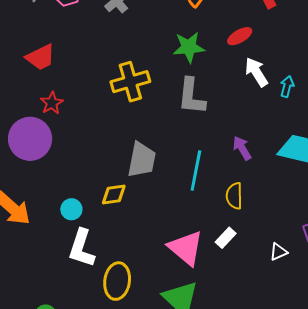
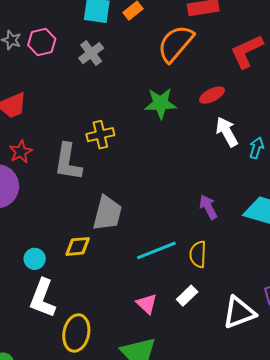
yellow cross: (130, 82) -> (100, 135), size x0.7
gray L-shape: (191, 96) -> (68, 162), moved
cyan line: (196, 171) -> (156, 250), moved, turned 54
pink triangle: (186, 248) -> (147, 304), size x0.6
white triangle: (278, 252) -> (239, 312), size x1.8

